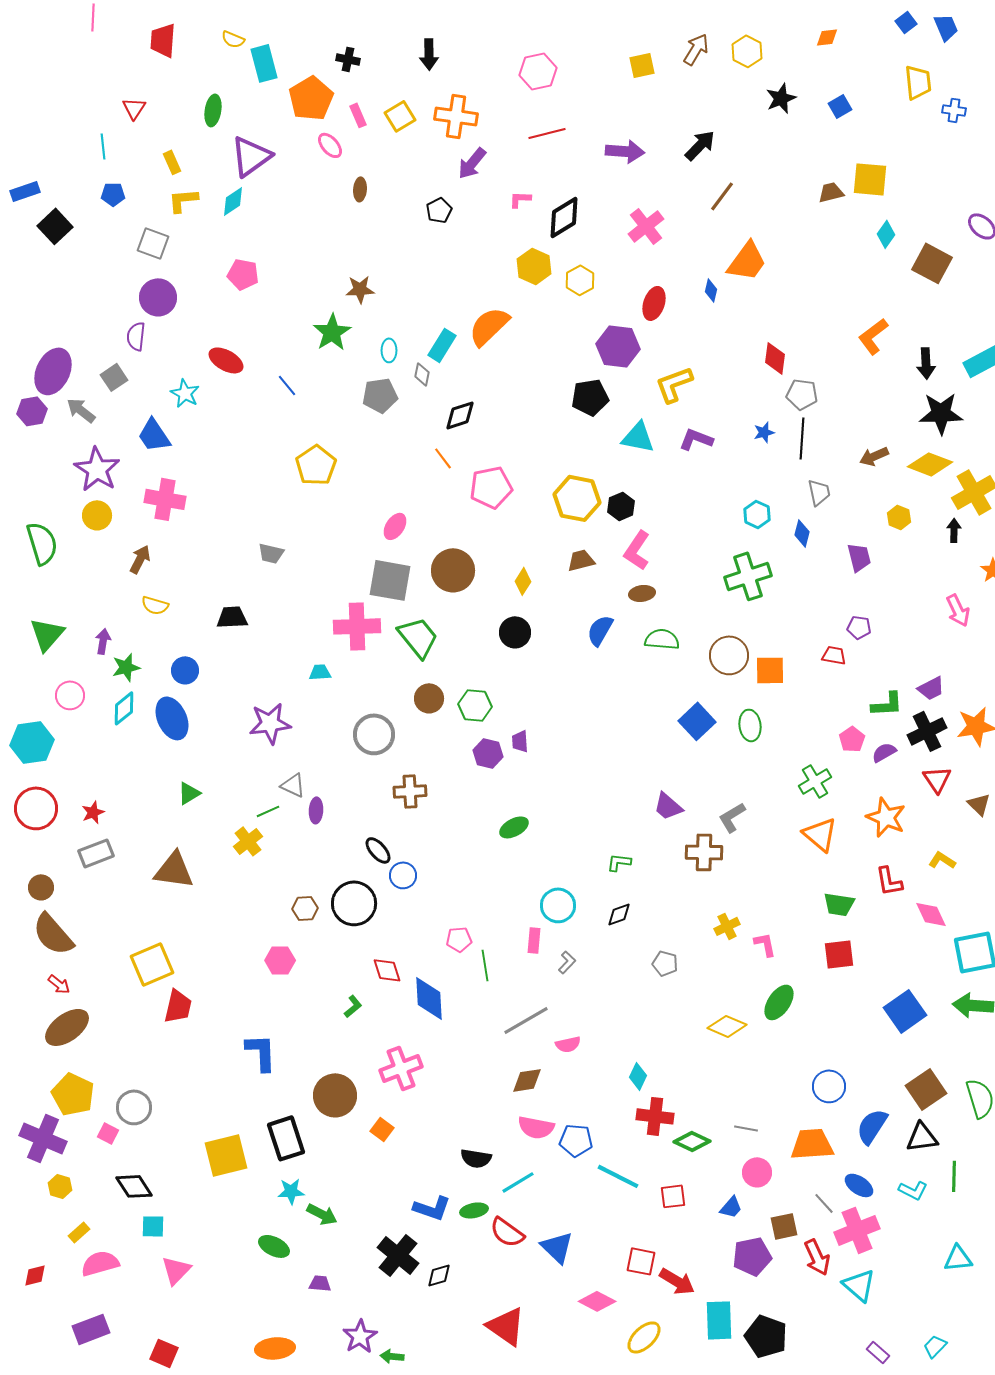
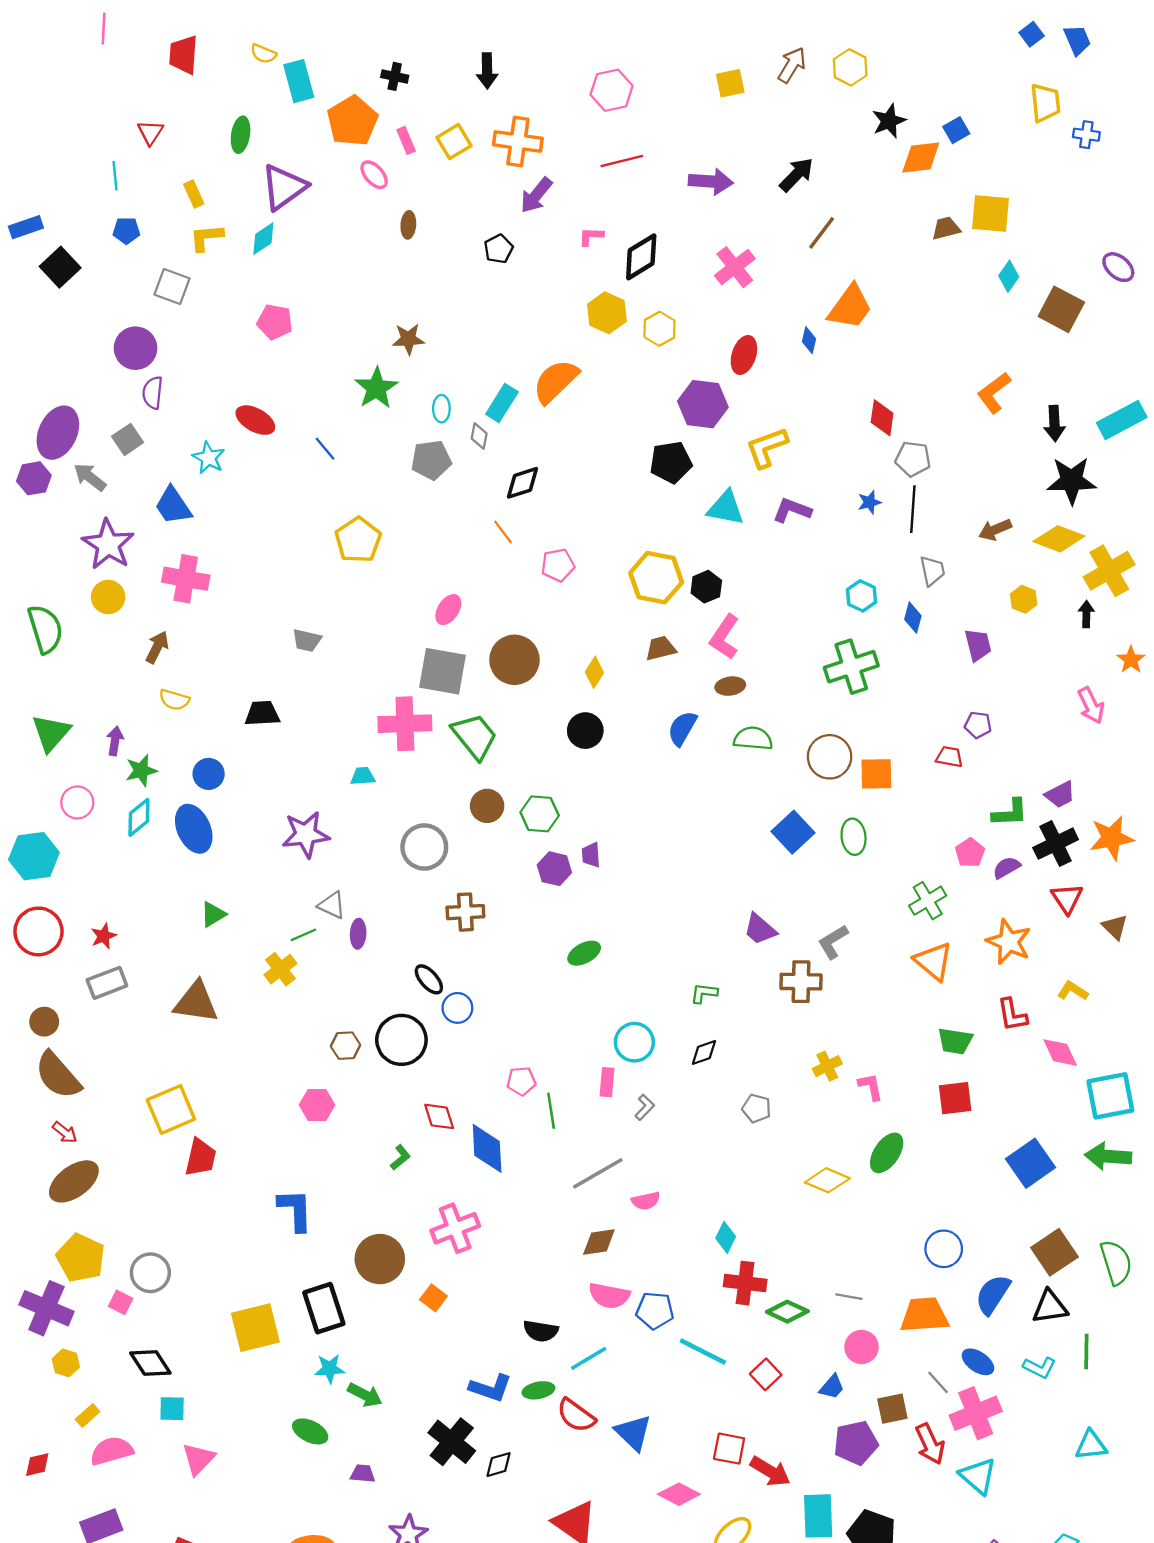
orange diamond: (827, 37) -> (921, 158), moved, size x1.6
purple circle: (158, 297) -> (136, 348), moved
pink pentagon: (491, 487) -> (558, 565), size x0.7
red square: (673, 1196) -> (766, 1374), turned -36

